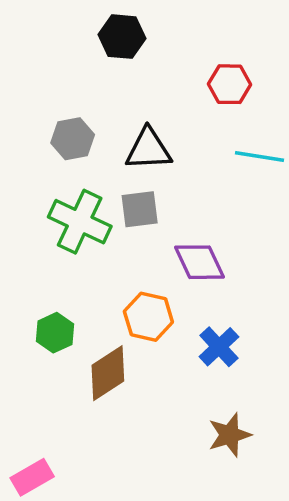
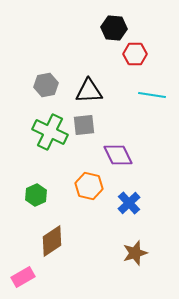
black hexagon: (122, 37) -> (114, 28), moved
brown diamond: (108, 373) -> (52, 241), moved

